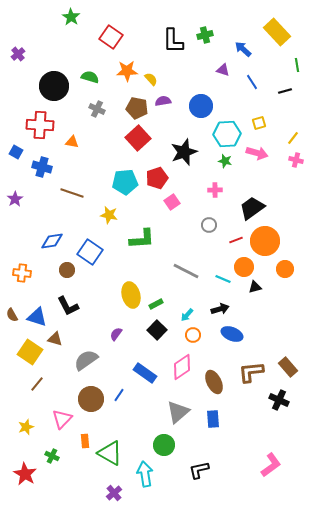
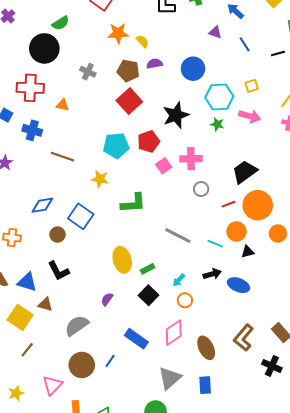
green semicircle: (90, 77) -> (61, 23), moved, turned 132
pink cross: (215, 190) -> (191, 159), moved, size x1.5
blue ellipse: (232, 334) -> (239, 285), moved
brown L-shape: (251, 372) -> (244, 338), turned -44

